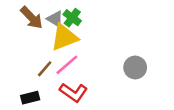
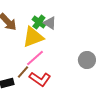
gray triangle: (55, 19) -> (50, 23), moved
brown line: (45, 69) -> (23, 72), moved

